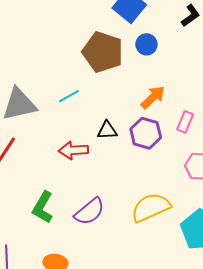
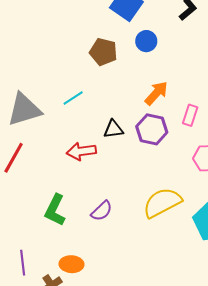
brown pentagon: (103, 52) -> (103, 52), size x0.7
purple semicircle: (90, 212) -> (102, 211), size x0.7

